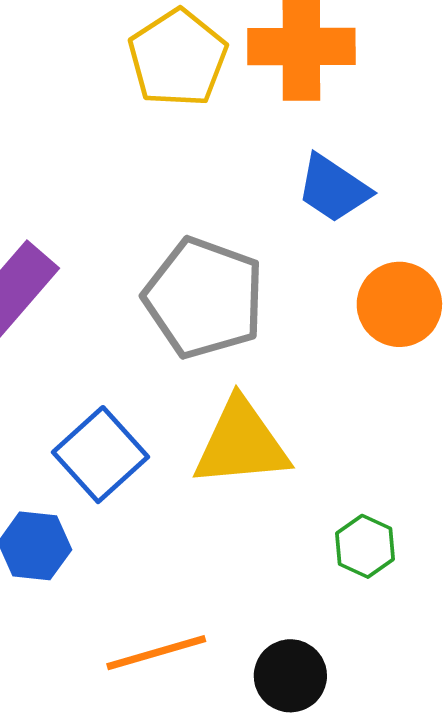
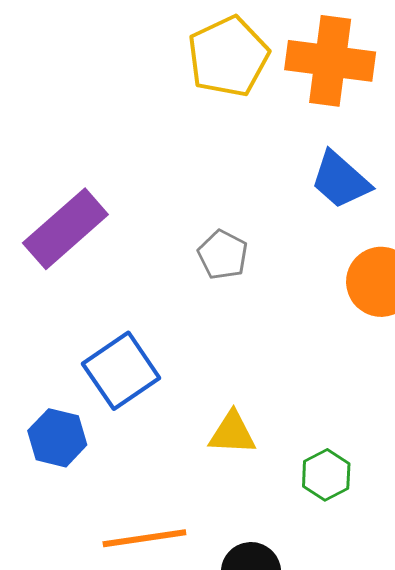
gray pentagon: (204, 298) -> (223, 255), size x0.5
yellow triangle: (241, 443) -> (232, 433), moved, size x0.6

